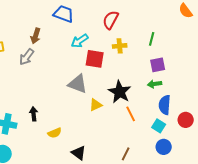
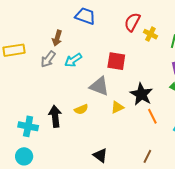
cyan arrow: (80, 41) -> (73, 60), moved
yellow cross: (120, 46) -> (150, 34), moved, turned 32
black arrow: (34, 114) -> (55, 116), size x1.5
yellow semicircle: (55, 133) -> (81, 109), moved

